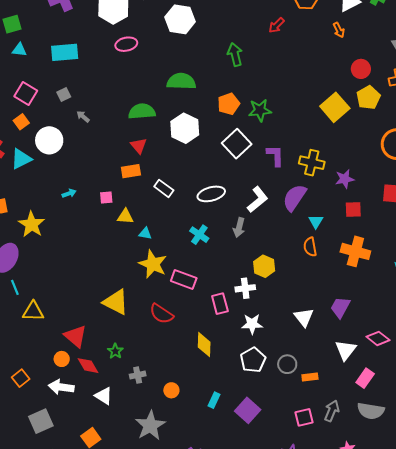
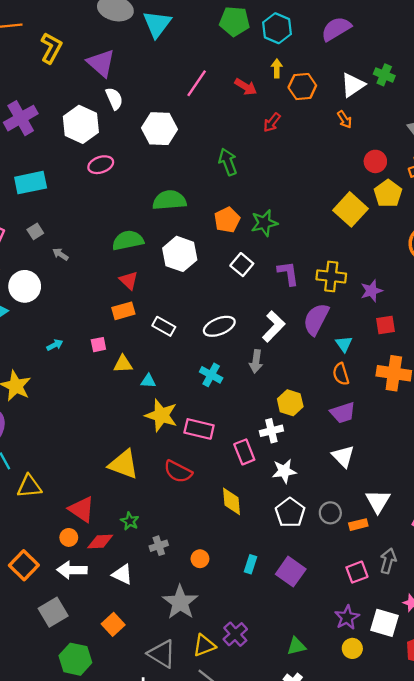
white square: (237, 144) -> (242, 265), size x0.7
purple trapezoid: (340, 307) -> (343, 413), moved, turned -130
white triangle: (346, 350) -> (378, 501), moved
red diamond: (88, 366) -> (100, 542), turned -55
orange square: (21, 378) -> (24, 565), size x1.4

